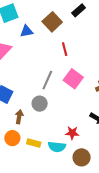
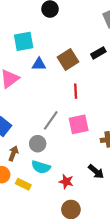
pink square: (73, 79) -> (79, 124), turned 30
cyan semicircle: (57, 147) -> (41, 167), moved

